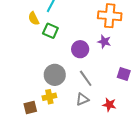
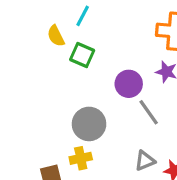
gray line: (86, 78) -> (149, 112), moved
gray triangle: (82, 99) -> (145, 161), moved

